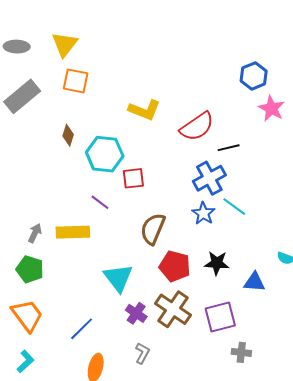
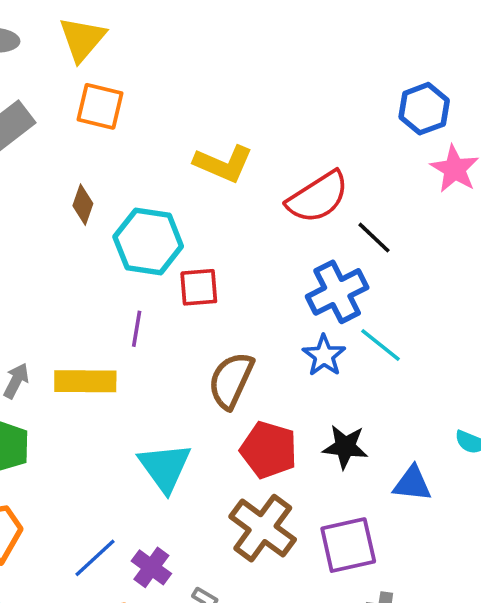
black line: (229, 148) -> (374, 238), turned 55
purple line: (100, 202) -> (137, 329), turned 60
purple cross: (136, 313) -> (151, 567), moved

